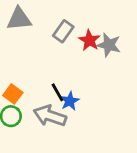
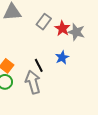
blue star: (70, 101) -> (62, 57), moved
gray arrow: (50, 116) -> (33, 82), turned 55

